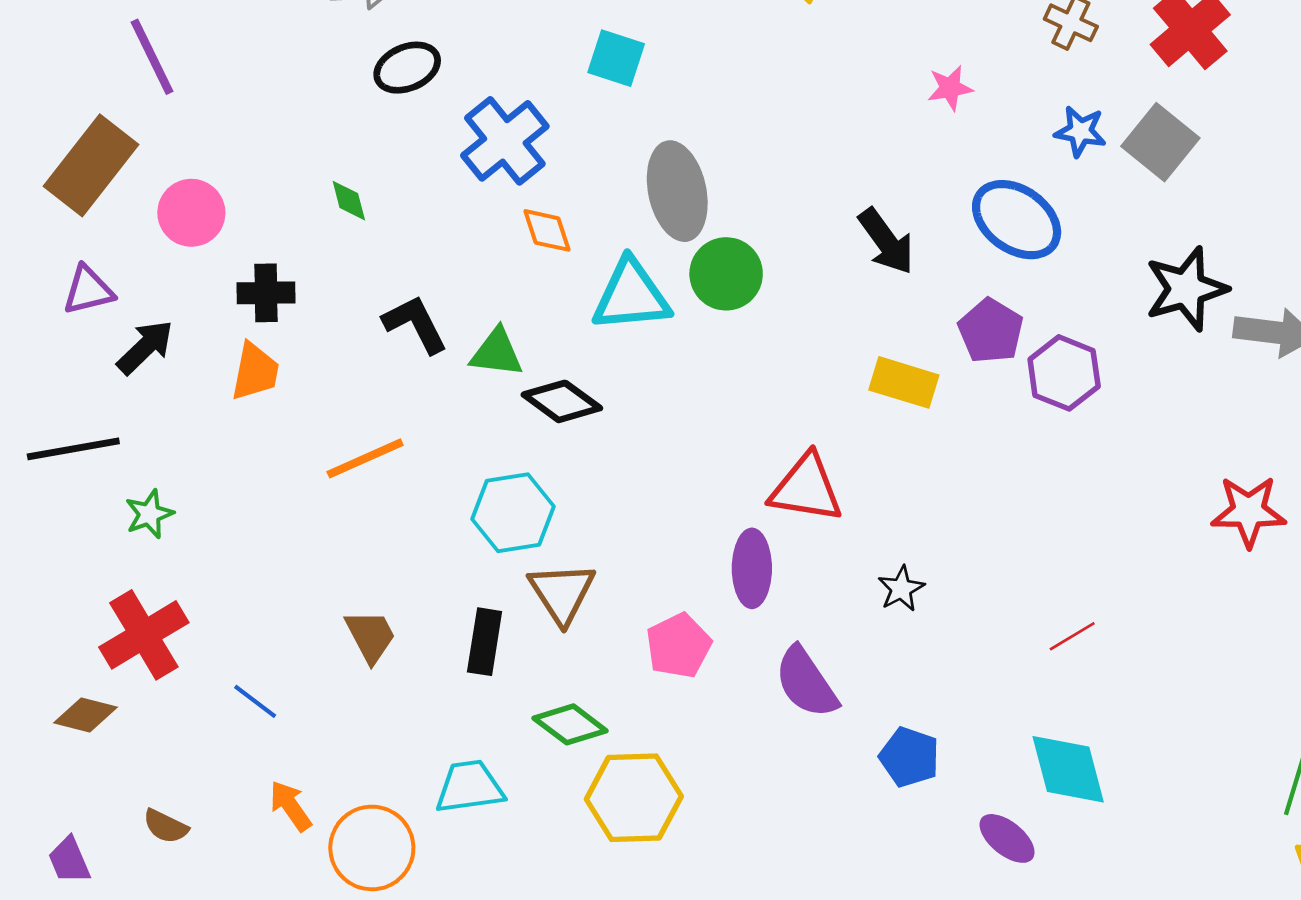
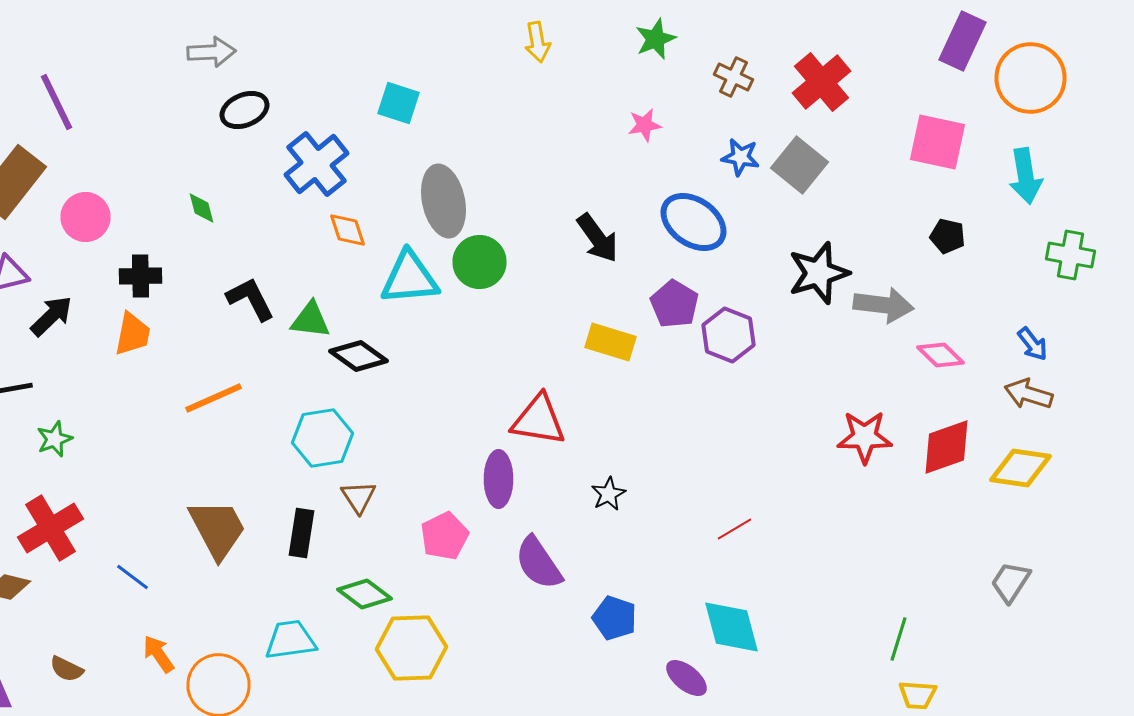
brown triangle: (562, 593) -> (358, 497), size x0.7
brown trapezoid: (371, 636) -> (218, 529), size x1.5

